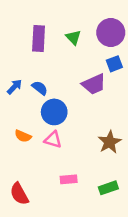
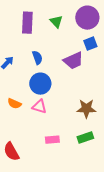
blue semicircle: (40, 88) -> (37, 58), moved, turned 32
brown star: (110, 142) -> (86, 109), turned 30
green rectangle: (108, 188) -> (85, 138), moved

